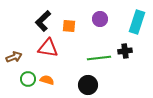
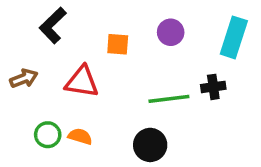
black L-shape: (43, 21) -> (53, 25), moved
brown arrow: (14, 57) -> (24, 78), moved

